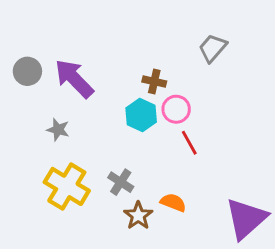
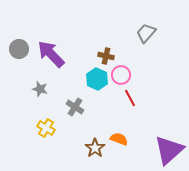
gray cross: (121, 182) -> (75, 107), moved
yellow cross: (67, 186) -> (46, 128), size x0.6

